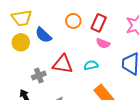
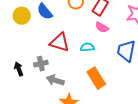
gray cross: (39, 76) -> (41, 64), moved

